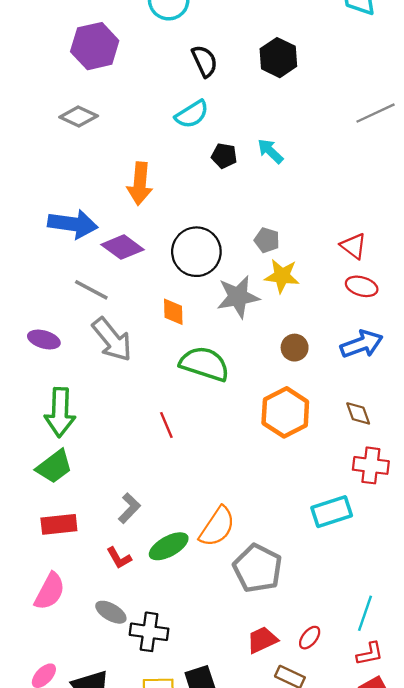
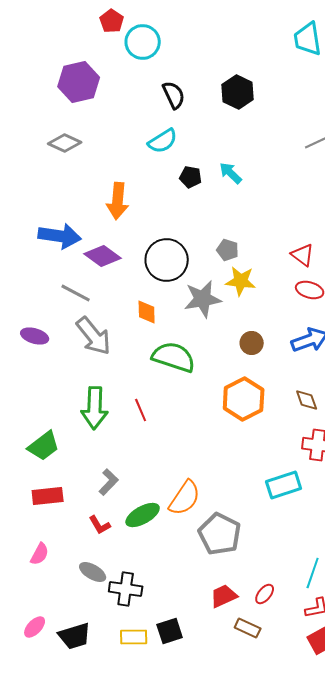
green arrow: (60, 412) -> (95, 408), moved
pink semicircle: (50, 591) -> (40, 554), size x0.7

